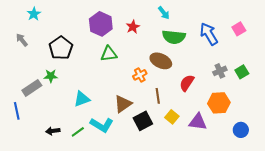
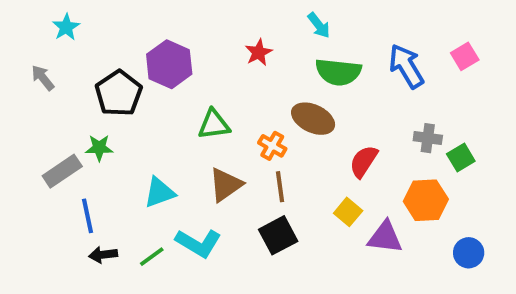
purple hexagon: (101, 24) -> (169, 64), moved
green triangle: (109, 54) -> (214, 124), moved
gray cross: (220, 71) -> (428, 138), turned 32
green square: (242, 72) -> (461, 157), moved
orange cross: (140, 75) -> (272, 146), turned -32
brown line: (158, 96) -> (280, 187), moved
brown triangle: (123, 104) -> (226, 185), moved
blue line: (17, 111) -> (87, 216), moved
yellow square: (172, 117) -> (348, 212), moved

